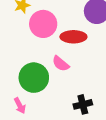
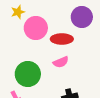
pink semicircle: (61, 64) -> (61, 62), moved, turned -63

